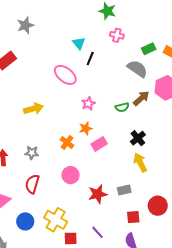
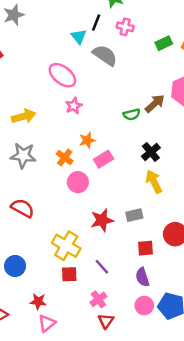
black line: (90, 59) -> (96, 22), moved
gray semicircle: (137, 69) -> (105, 55), moved
pink star: (88, 104) -> (74, 106), moved
gray star: (32, 153) -> (23, 155), moved, size x1.5
pink circle: (71, 175) -> (78, 182), moved
red semicircle: (32, 184) -> (22, 208), turned 102
yellow cross: (56, 220) -> (66, 246), moved
blue circle: (25, 221) -> (15, 266), moved

